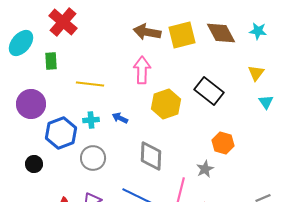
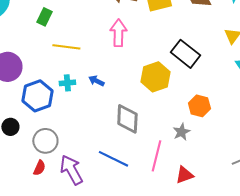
green rectangle: (51, 61) -> (44, 17), moved, turned 30
yellow hexagon: (166, 104) -> (155, 77), moved
gray circle: (93, 158) -> (45, 141), moved

